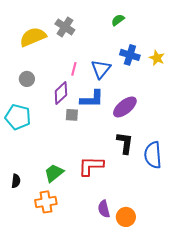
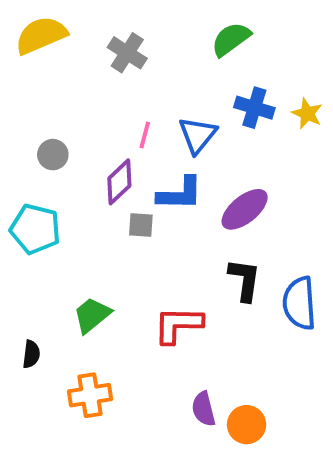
green semicircle: (118, 20) -> (231, 39), size x1.5
yellow semicircle: (33, 37) -> (41, 35), moved
green trapezoid: (54, 173) -> (92, 315), moved

